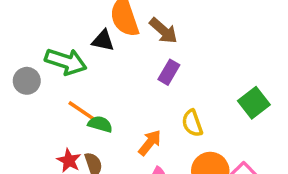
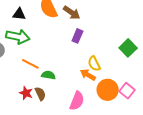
black triangle: (103, 41) -> (19, 14), moved
green semicircle: (100, 124) -> (48, 75), moved
orange arrow: (150, 143) -> (88, 75), moved, turned -91

